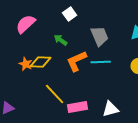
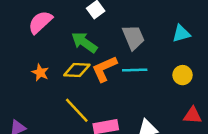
green arrow: (61, 40) -> (84, 42), size x1.5
yellow diamond: (41, 62) -> (77, 70), moved

